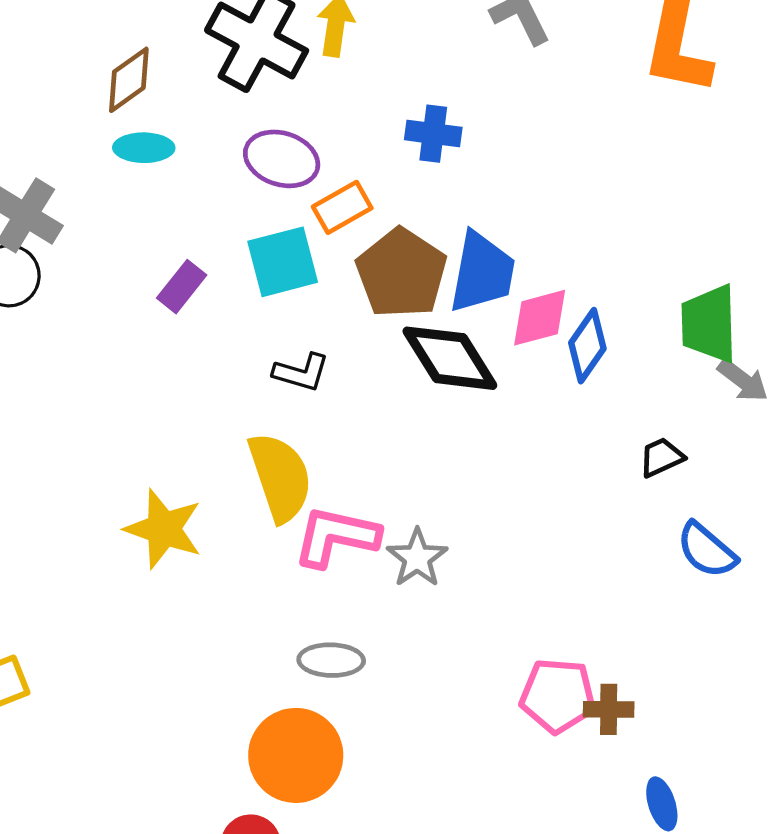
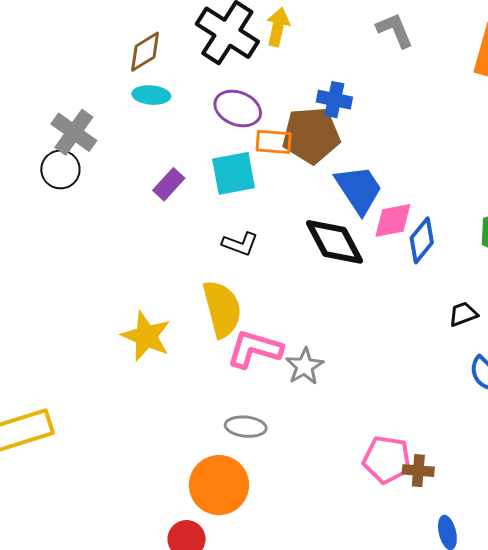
orange rectangle: (342, 207) -> (274, 142), turned 30
blue trapezoid: (482, 272) -> (359, 189), turned -48
brown pentagon: (401, 273) -> (311, 135), moved, turned 30

